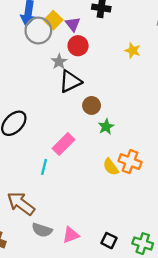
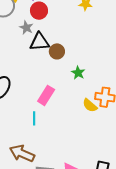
black triangle: (70, 81) -> (39, 42), turned 35
brown circle: (92, 105) -> (57, 51), moved

